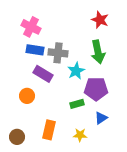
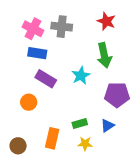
gray cross: (58, 53) -> (62, 27), moved
purple pentagon: (96, 89) -> (117, 95), moved
green rectangle: (77, 104) -> (80, 123), moved

